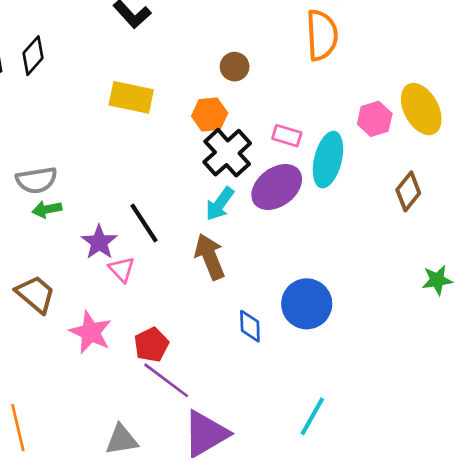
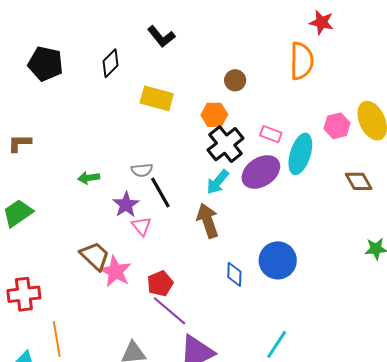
black diamond: (33, 56) -> (110, 63), moved
gray semicircle: (36, 180) -> (142, 170), moved, size x0.7
brown diamond: (408, 191) -> (359, 181), turned -72
brown trapezoid: (35, 294) -> (95, 256), moved

